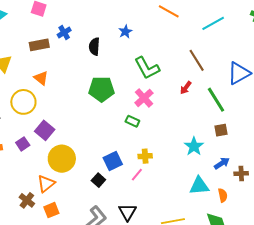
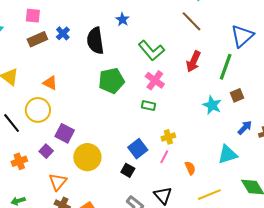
brown rectangle: (39, 45) -> (37, 39), moved
black semicircle: (94, 47) -> (95, 41), size x1.5
brown line: (197, 60) -> (192, 21), moved
red arrow: (186, 88) -> (193, 61), size x1.5
green line: (216, 100) -> (226, 67), turned 64
cyan star: (194, 146) -> (212, 105), moved
orange triangle: (46, 184) -> (58, 182), moved
orange semicircle: (223, 195) -> (190, 168), moved

